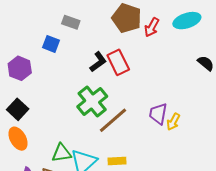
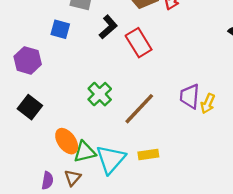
black L-shape: (98, 62) -> (108, 27), moved
green cross: (92, 101) -> (100, 94), moved, size x0.7
orange ellipse: (18, 139) -> (67, 141), moved

